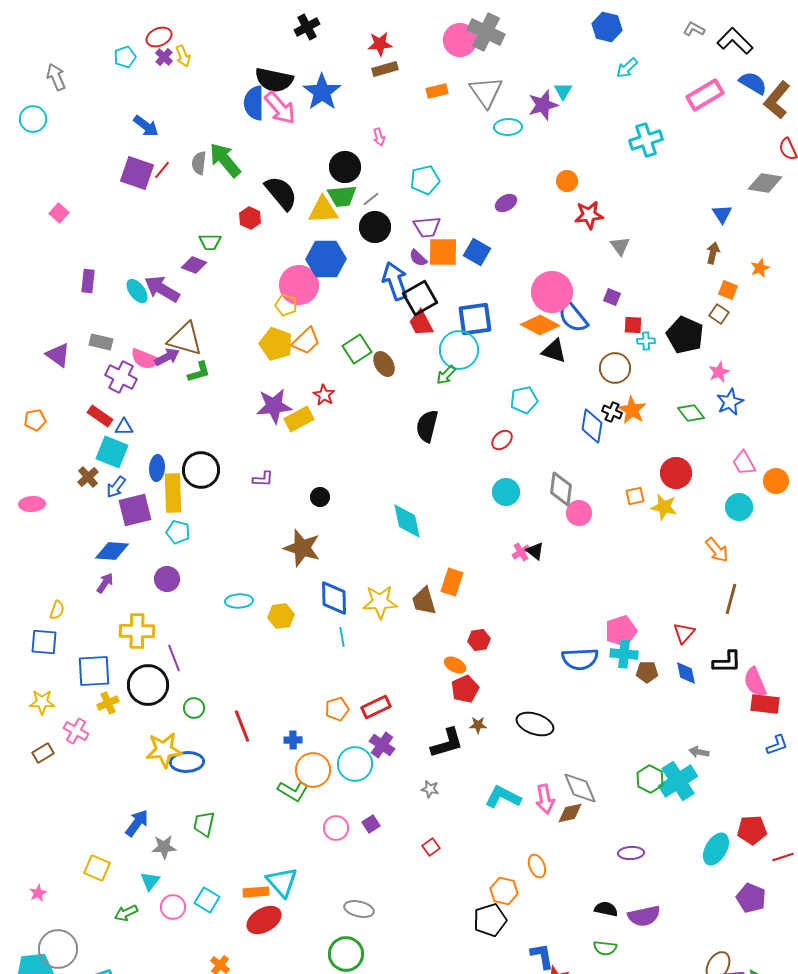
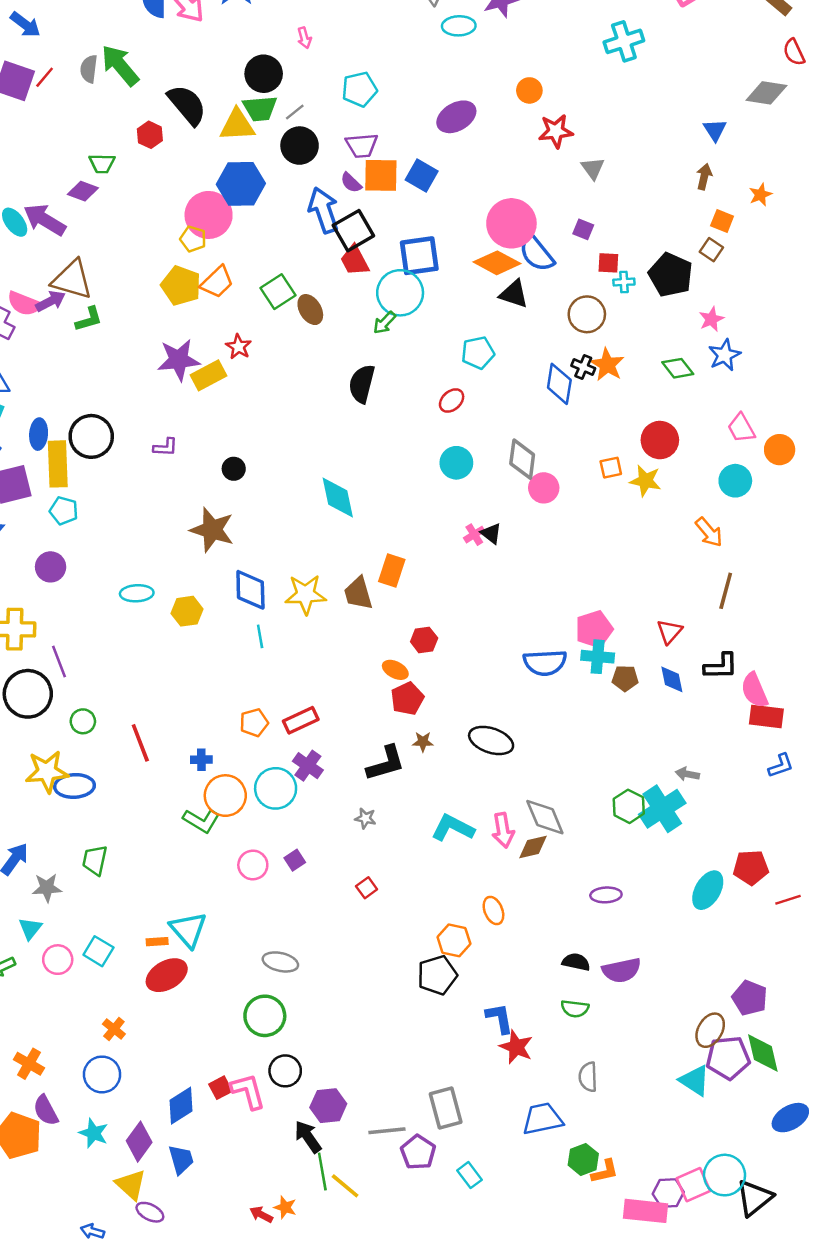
purple ellipse: (506, 203) -> (456, 117), size x1.5
orange rectangle: (256, 892) -> (157, 942), size x0.7
purple pentagon: (751, 898) -> (750, 998), moved

